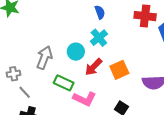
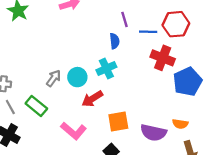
gray arrow: (44, 58) -> (54, 78), moved, size x0.7
orange square: (119, 70) -> (118, 121), moved
green rectangle: (64, 83) -> (36, 106), moved

